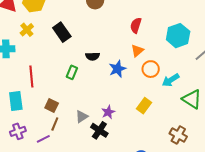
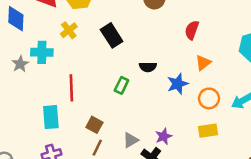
red semicircle: (136, 25) -> (192, 30), moved
orange circle: (151, 69) -> (209, 98), moved
yellow rectangle: (144, 106) -> (208, 131), turned 42

